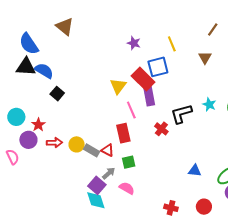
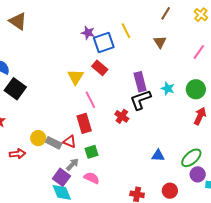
blue square: (158, 67) -> (104, 42), moved
red rectangle: (143, 79) -> (100, 68), size x0.7
black square: (57, 94) -> (15, 89), size x1.5
purple rectangle: (149, 96) -> (140, 82), moved
red arrow: (54, 143) -> (17, 154), moved

